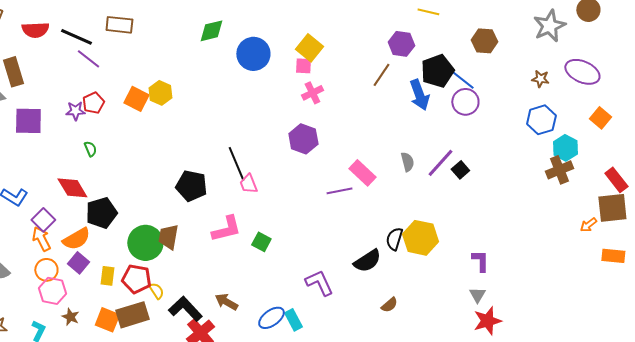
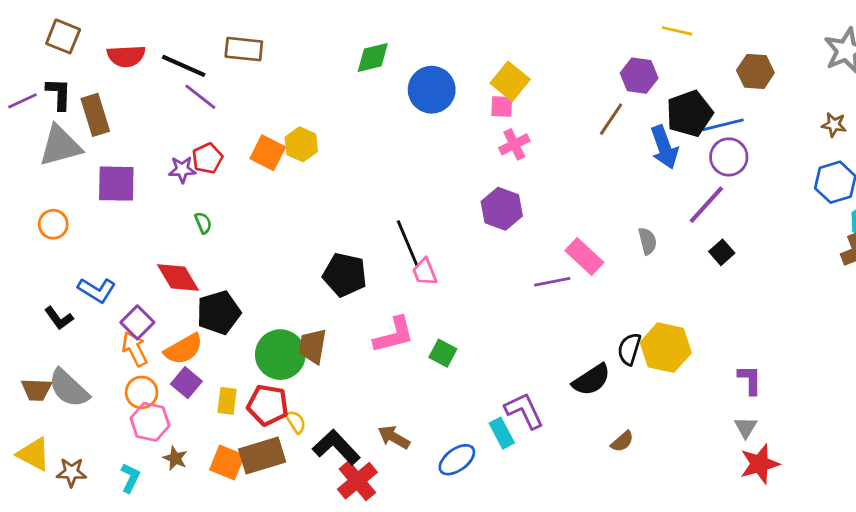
blue line: (461, 79) -> (723, 125), turned -52
purple line: (440, 163) -> (706, 205), moved
cyan rectangle: (293, 320) -> (502, 433), moved

